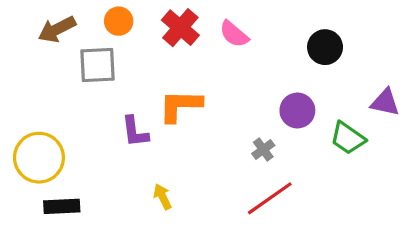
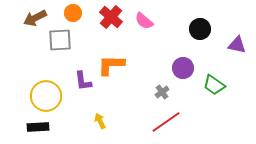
purple triangle: (385, 102) -> (237, 45), moved
yellow circle: (39, 158) -> (46, 96), moved

